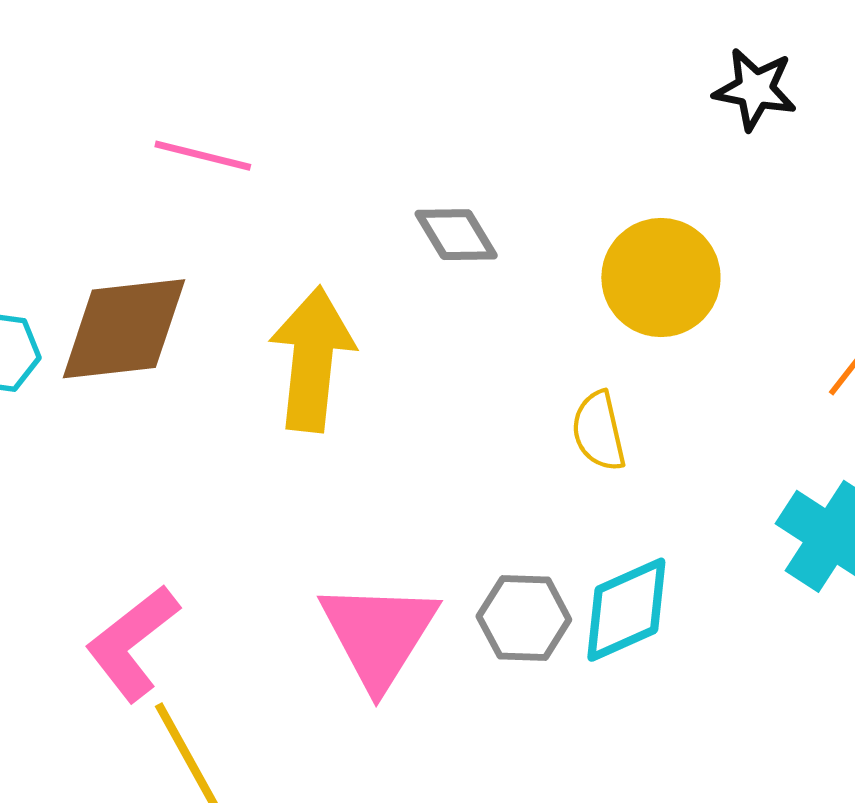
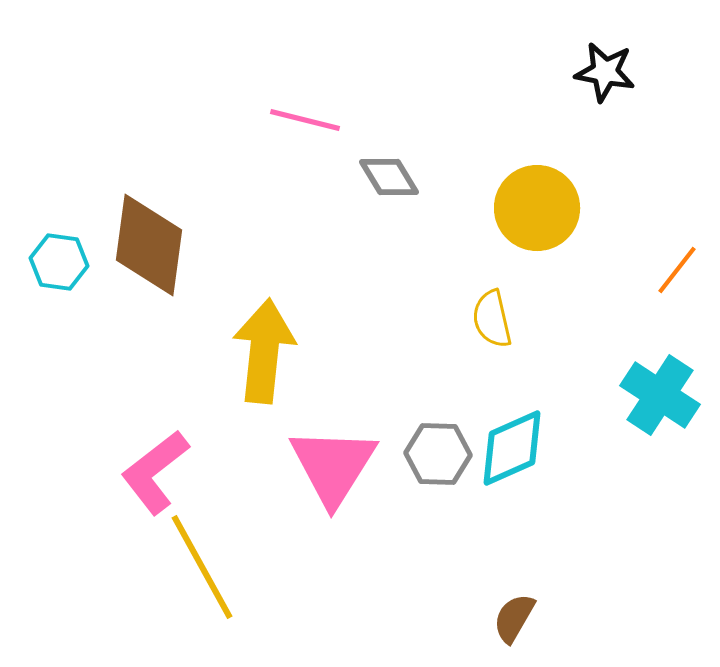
pink line: (203, 156) -> (305, 120), moved
brown diamond: (124, 329) -> (149, 245), turned -76
yellow arrow: (312, 359) -> (264, 351), moved

